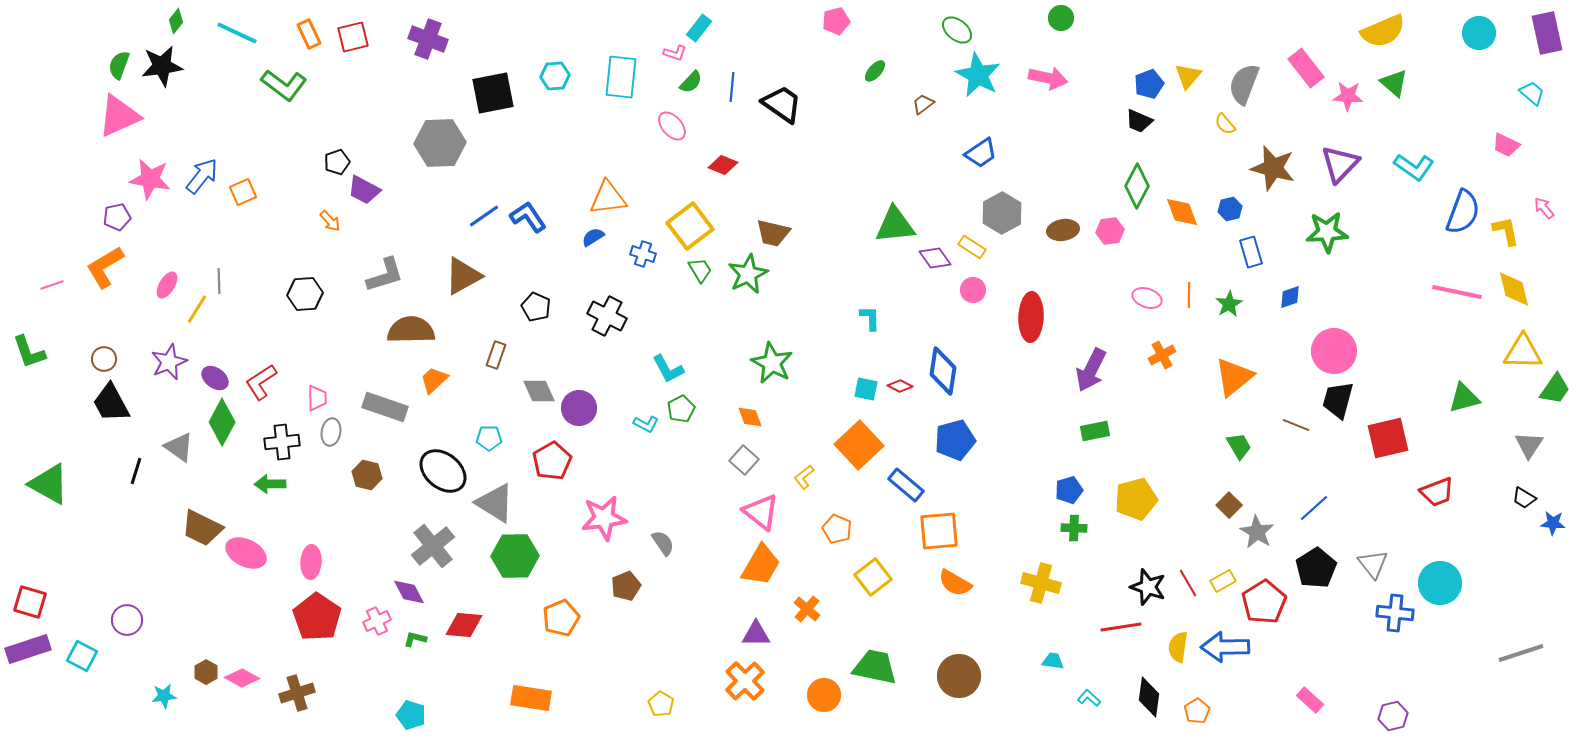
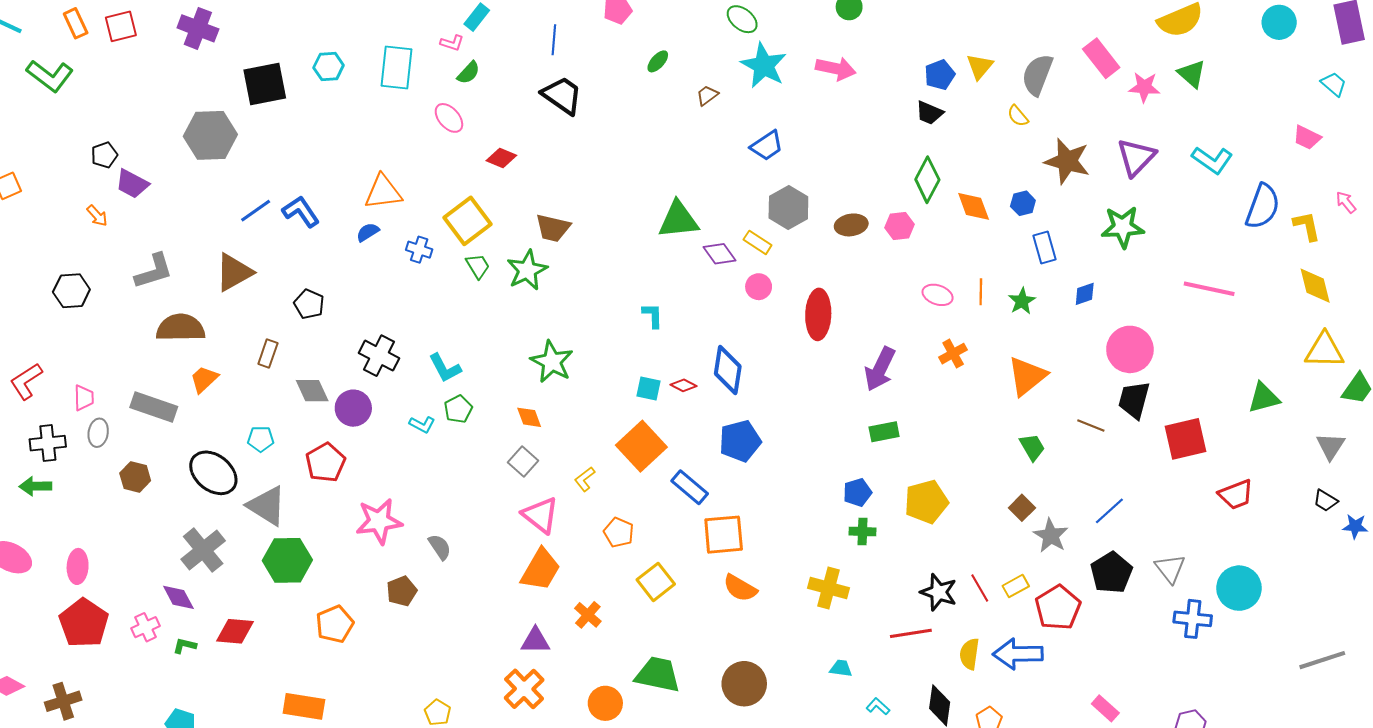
blue line: (732, 87) -> (554, 40), moved
pink line: (1457, 292) -> (1209, 289), moved
black cross: (607, 316) -> (379, 356), moved

